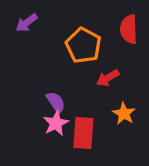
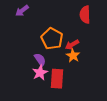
orange pentagon: (83, 45) -> (52, 39), moved
orange star: (124, 114) -> (73, 56), moved

